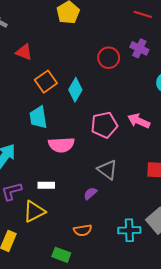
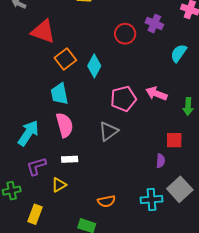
red triangle: (24, 52) -> (43, 31), size x1.5
pink semicircle: (61, 145) -> (65, 125), moved, turned -100
gray triangle: (107, 170) -> (108, 131), moved, turned 50
purple semicircle: (90, 193) -> (161, 161), moved, turned 136
yellow triangle: (34, 211) -> (59, 185), size x0.7

